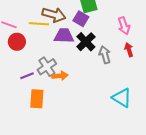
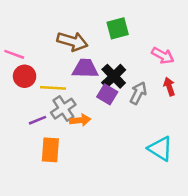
purple square: (81, 19) -> (107, 94), moved
yellow line: (39, 24) -> (53, 88), moved
pink arrow: (124, 26) -> (163, 56), turned -42
gray arrow: (105, 55) -> (138, 93), turned 42

